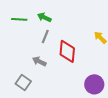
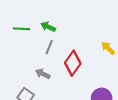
red diamond: (67, 51) -> (73, 63), turned 30

